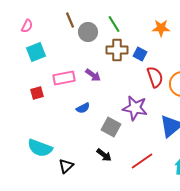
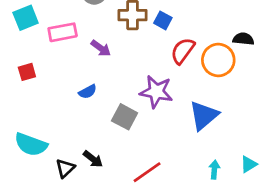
red semicircle: (155, 77) -> (183, 51), turned -125
pink rectangle: (64, 78) -> (63, 32), moved
black arrow: (104, 155) -> (93, 159), moved
red line: (142, 161) -> (147, 172), moved

